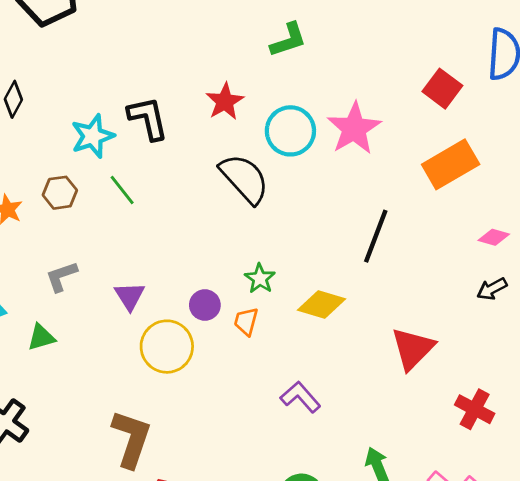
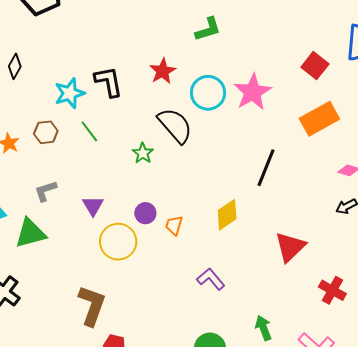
green star: (260, 278) -> (143, 153), moved
yellow diamond: (322, 305) -> (227, 215), turned -52
green triangle: (41, 337) -> (30, 233), size x1.6

